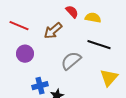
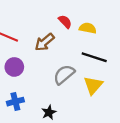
yellow triangle: (109, 78) -> (93, 85), moved
blue cross: (40, 86) -> (15, 102), moved

